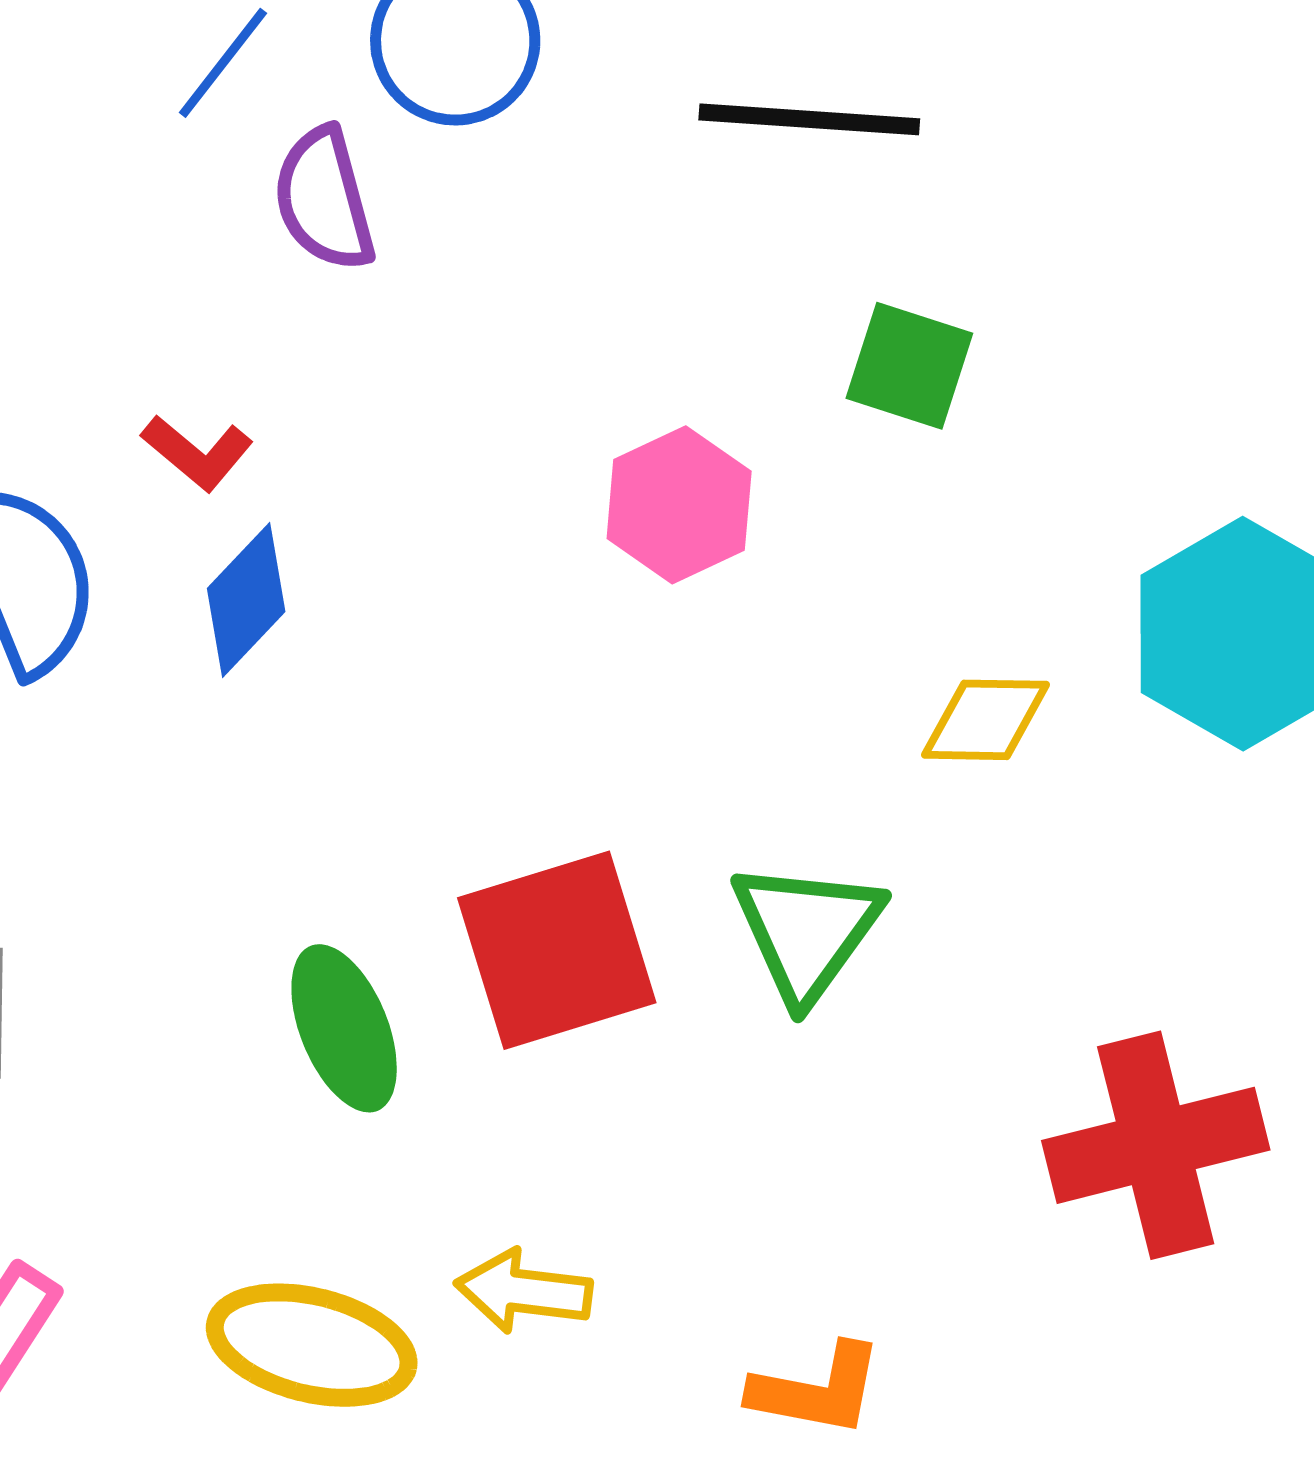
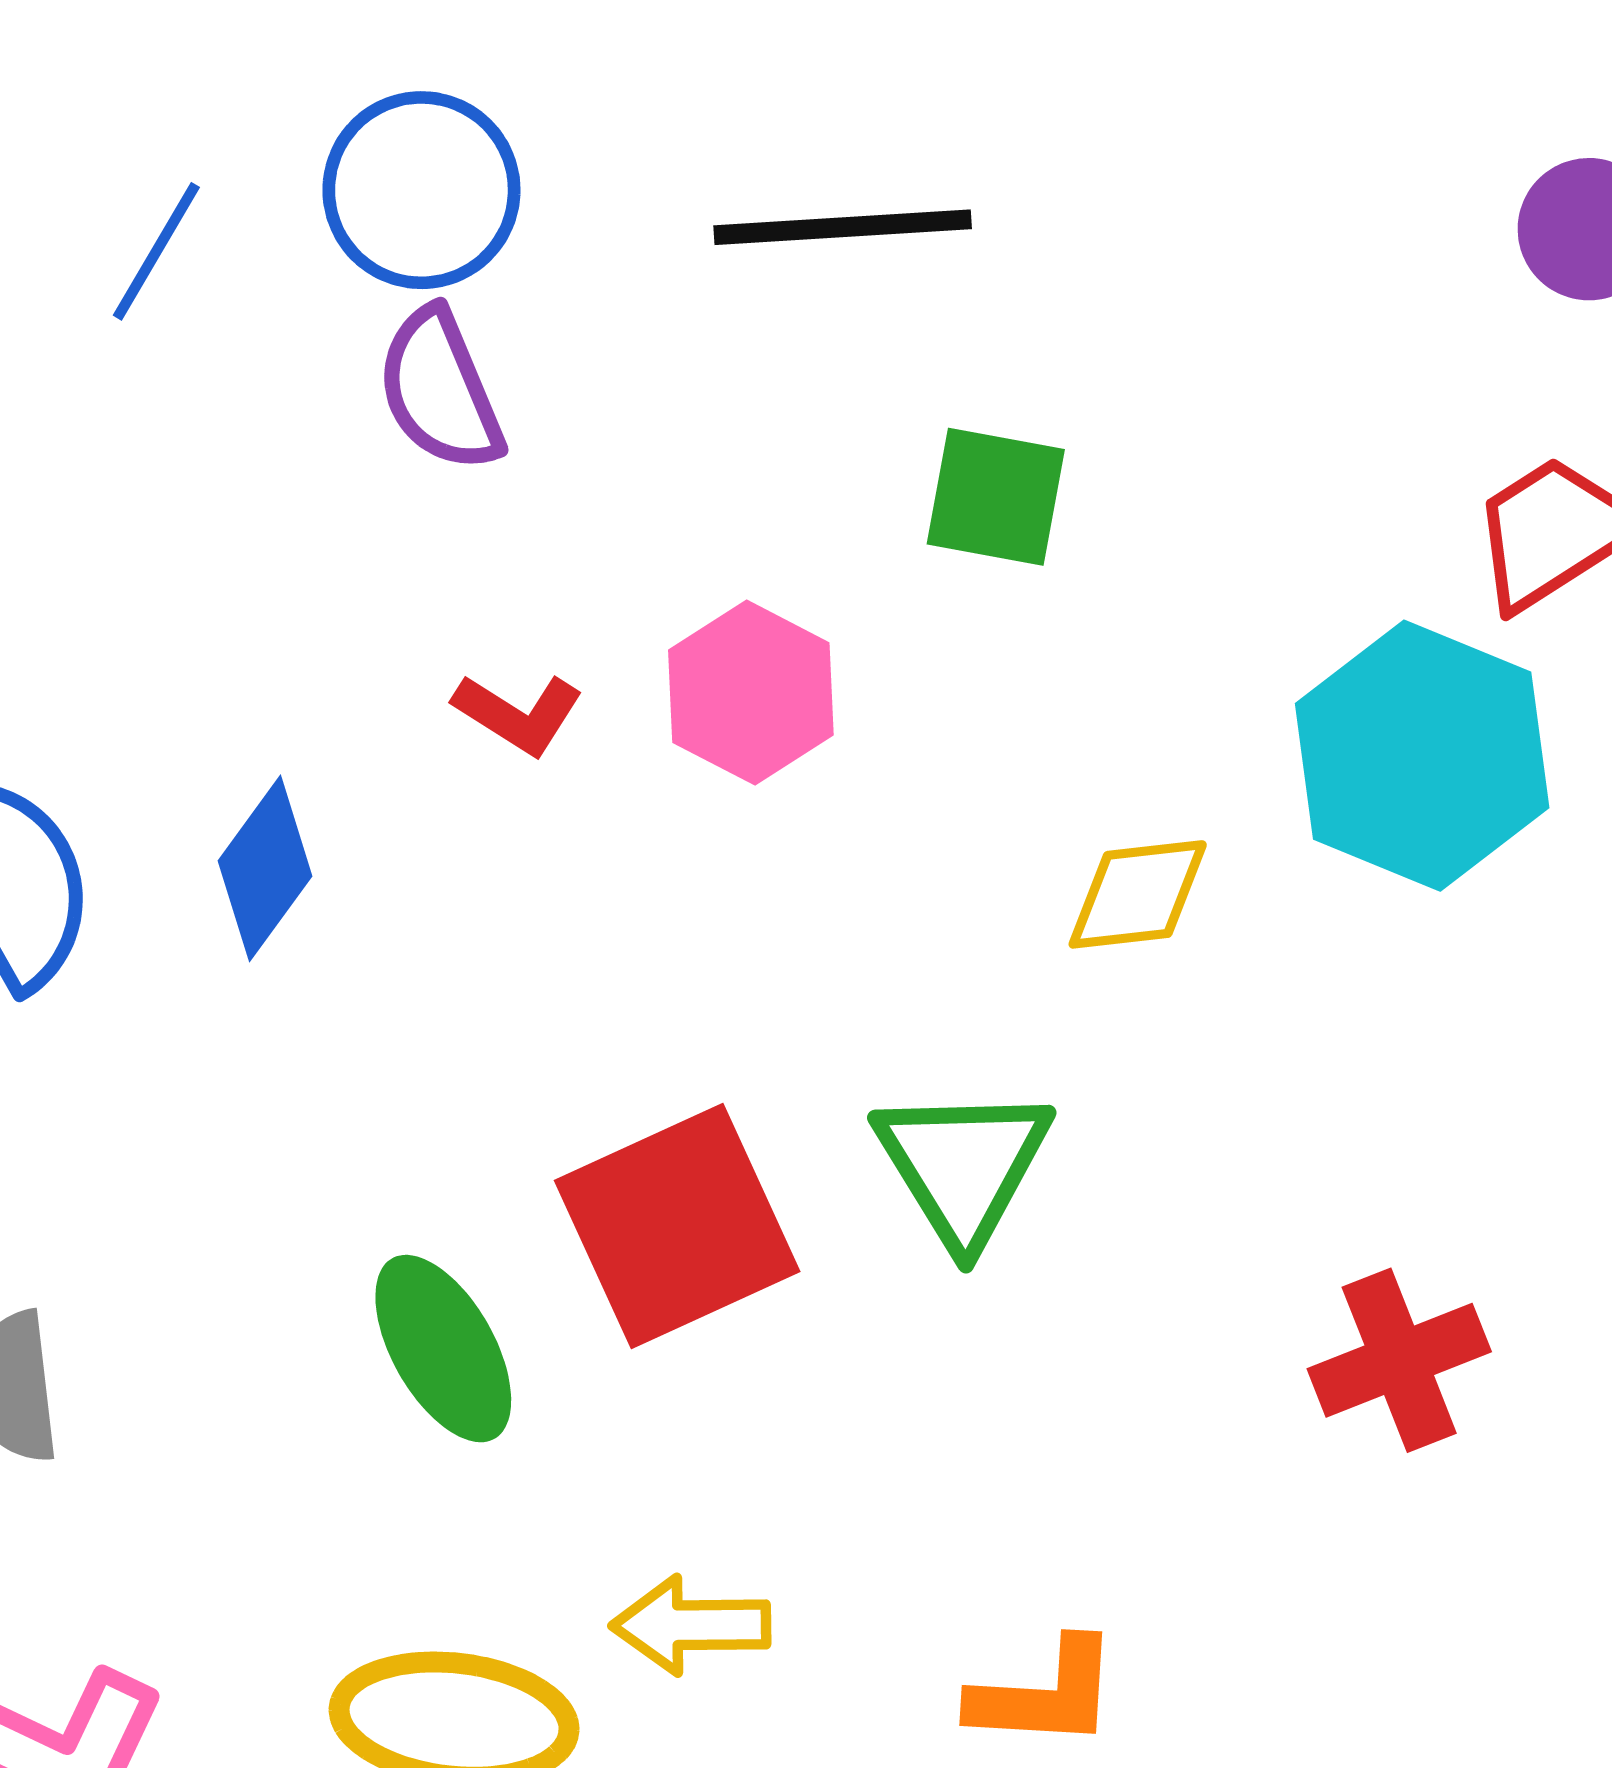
purple semicircle: (324, 199) -> (440, 390), moved
red L-shape: (197, 453) -> (518, 714), moved
red cross: (1156, 1145) -> (1399, 1360), size x0.7

